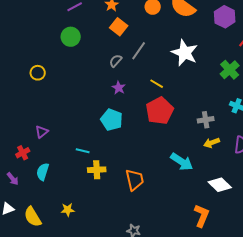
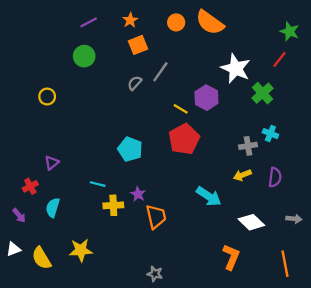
purple hexagon: (225, 17) -> (206, 98), moved
orange square: (119, 27) -> (138, 45), turned 30
white star: (185, 53) -> (236, 68), moved
purple star: (119, 88) -> (138, 194), moved
gray cross: (206, 120) -> (248, 146), moved
yellow star: (68, 210) -> (81, 250), size x1.5

